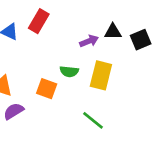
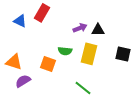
black triangle: (113, 32) -> (98, 30), moved
black square: (141, 40) -> (123, 54), moved, turned 35

